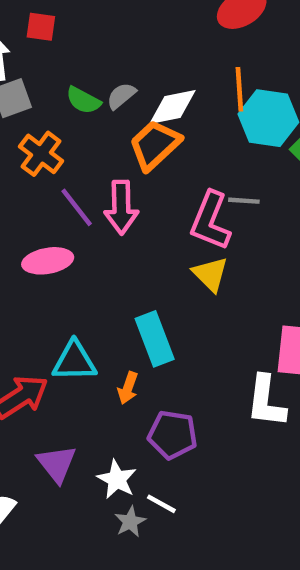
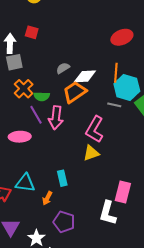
green semicircle: (83, 100) -> (42, 96), moved, turned -35
gray line: (244, 201) -> (114, 105), moved
yellow triangle: (210, 274) -> (91, 153), turned 48
cyan rectangle: (155, 339) -> (62, 178), size x0.7

